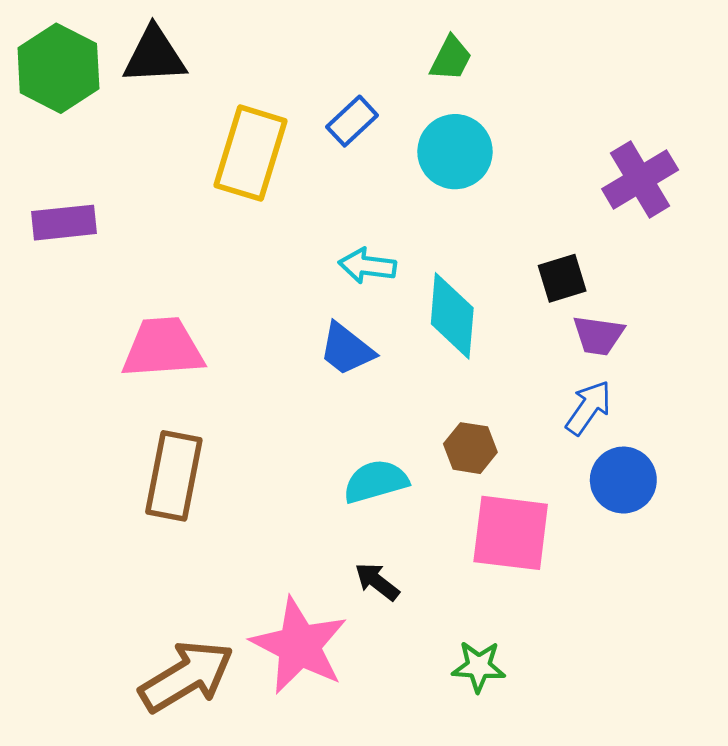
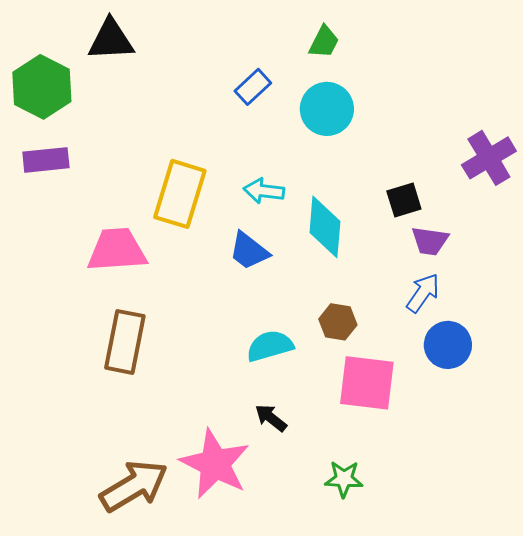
green hexagon: (58, 68) -> (42, 87), moved
yellow rectangle: (250, 153) -> (180, 194), moved
purple cross: (640, 179) -> (489, 158), moved

